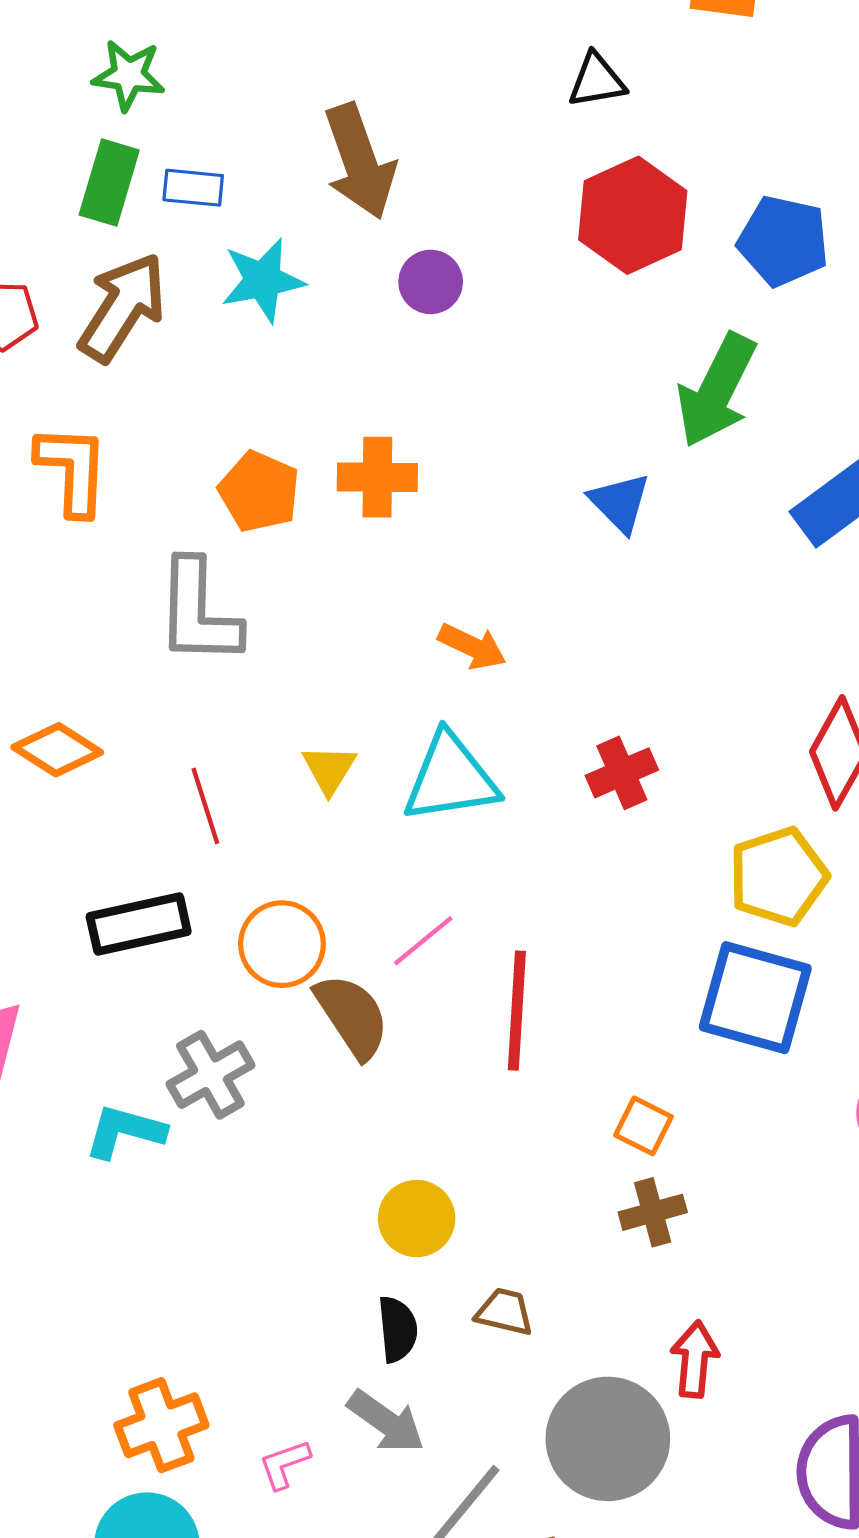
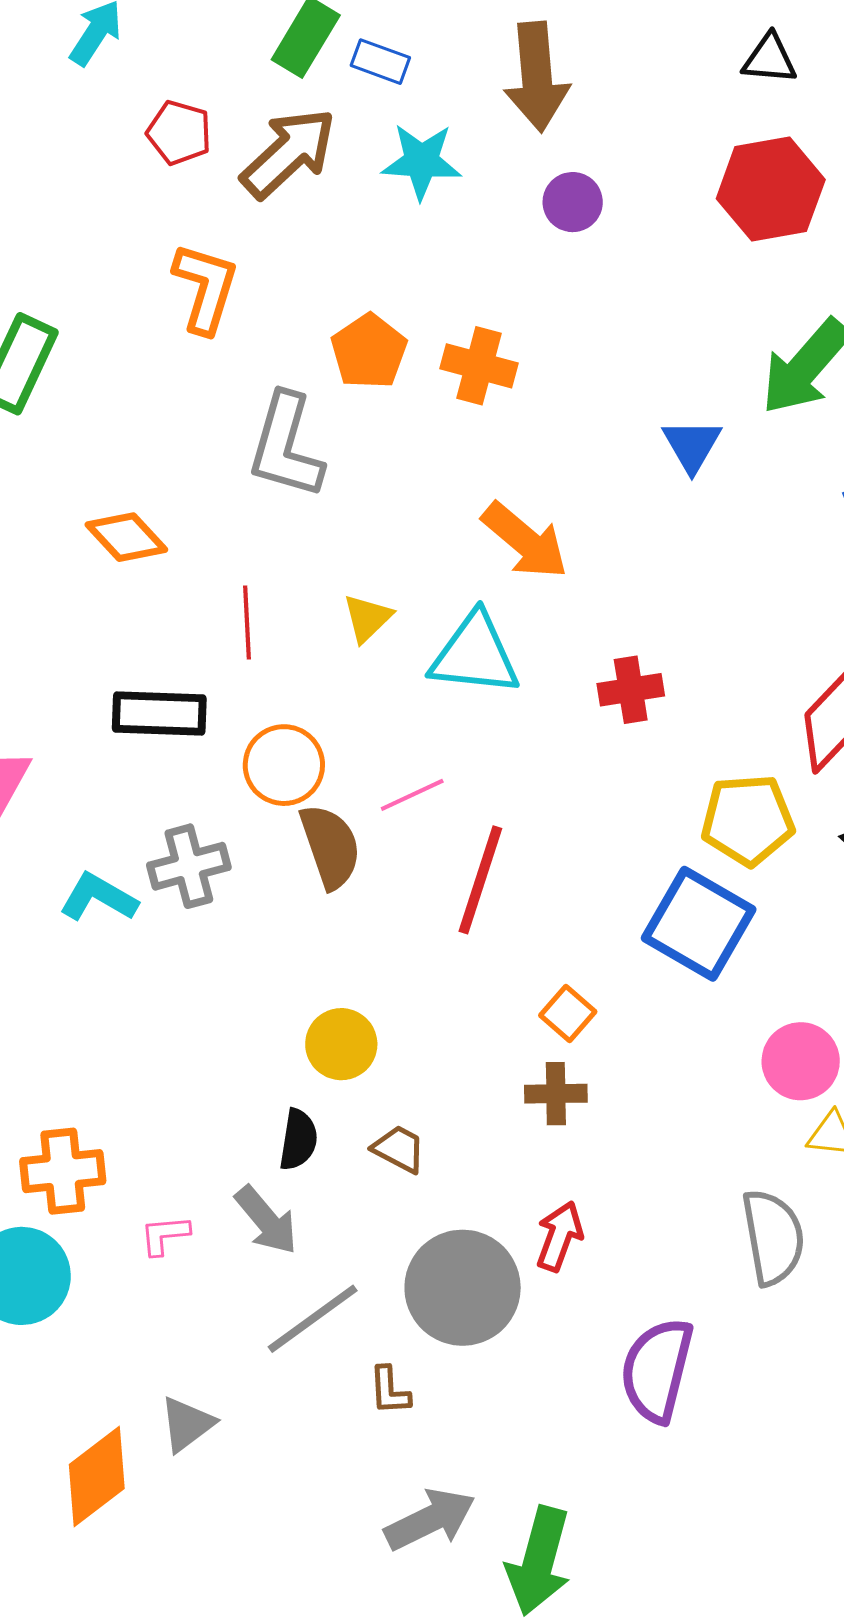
orange arrow: (472, 646) -> (525, 541), size x1.5

